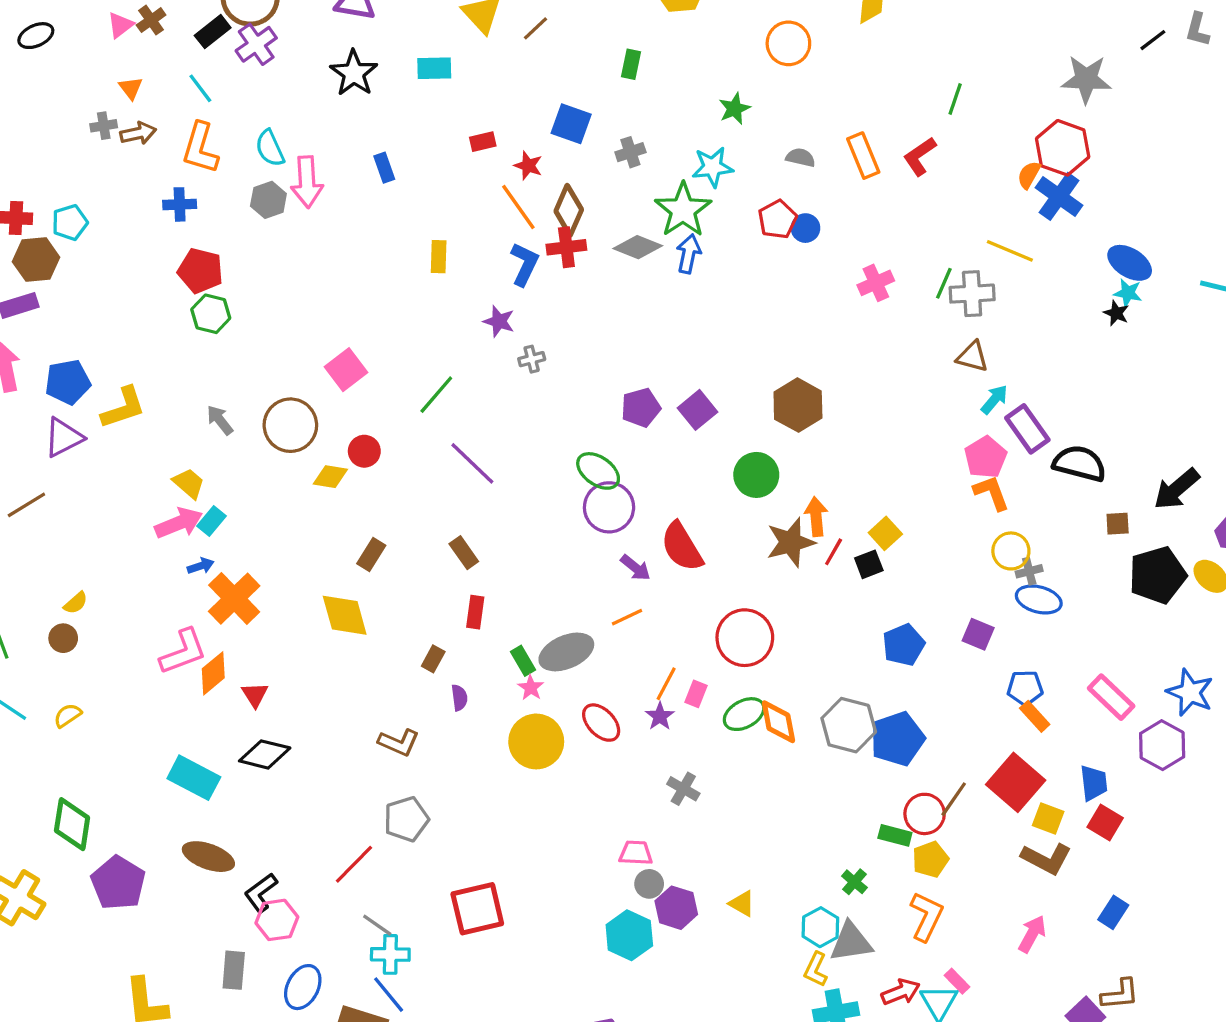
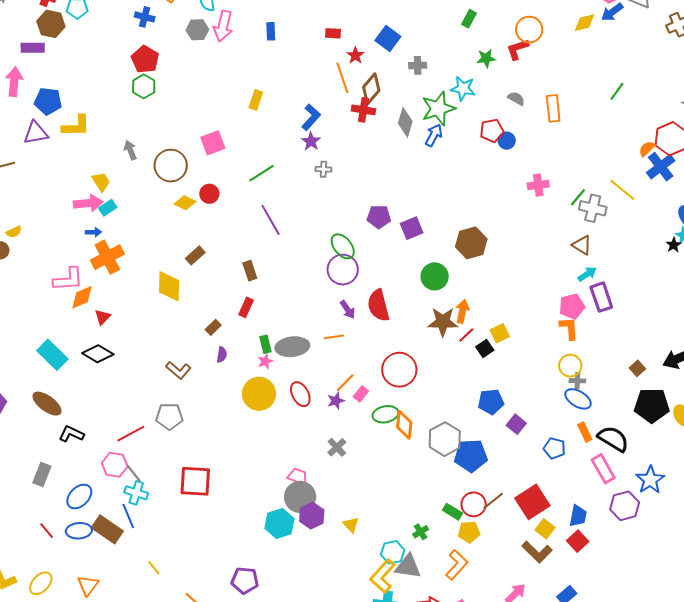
green rectangle: (631, 64) -> (469, 19), moved
red L-shape: (920, 156) -> (518, 49), moved
gray diamond: (638, 247) -> (405, 122), turned 68
yellow rectangle: (439, 257) -> (256, 100), moved
blue L-shape: (524, 264) -> (311, 117), moved
black semicircle: (1080, 463) -> (613, 439), moved
brown square: (1118, 524) -> (637, 368), turned 35
black square: (869, 564) -> (485, 348), turned -30
purple square: (978, 634) -> (516, 424), moved
orange rectangle: (1035, 716) -> (585, 432), moved
gray circle: (649, 884) -> (300, 497), size x1.8
black L-shape: (261, 893) -> (71, 434), turned 45
pink hexagon: (277, 920) -> (115, 465), moved
yellow L-shape: (816, 969) -> (383, 576), size x1.6

